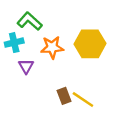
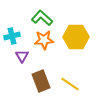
green L-shape: (30, 21) -> (42, 18), moved
brown rectangle: (64, 96) -> (41, 81), moved, size x1.5

